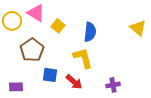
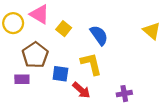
blue semicircle: (90, 32) -> (99, 35), turned -42
blue square: (50, 75) -> (60, 74), moved
purple rectangle: (16, 87) -> (22, 79), moved

